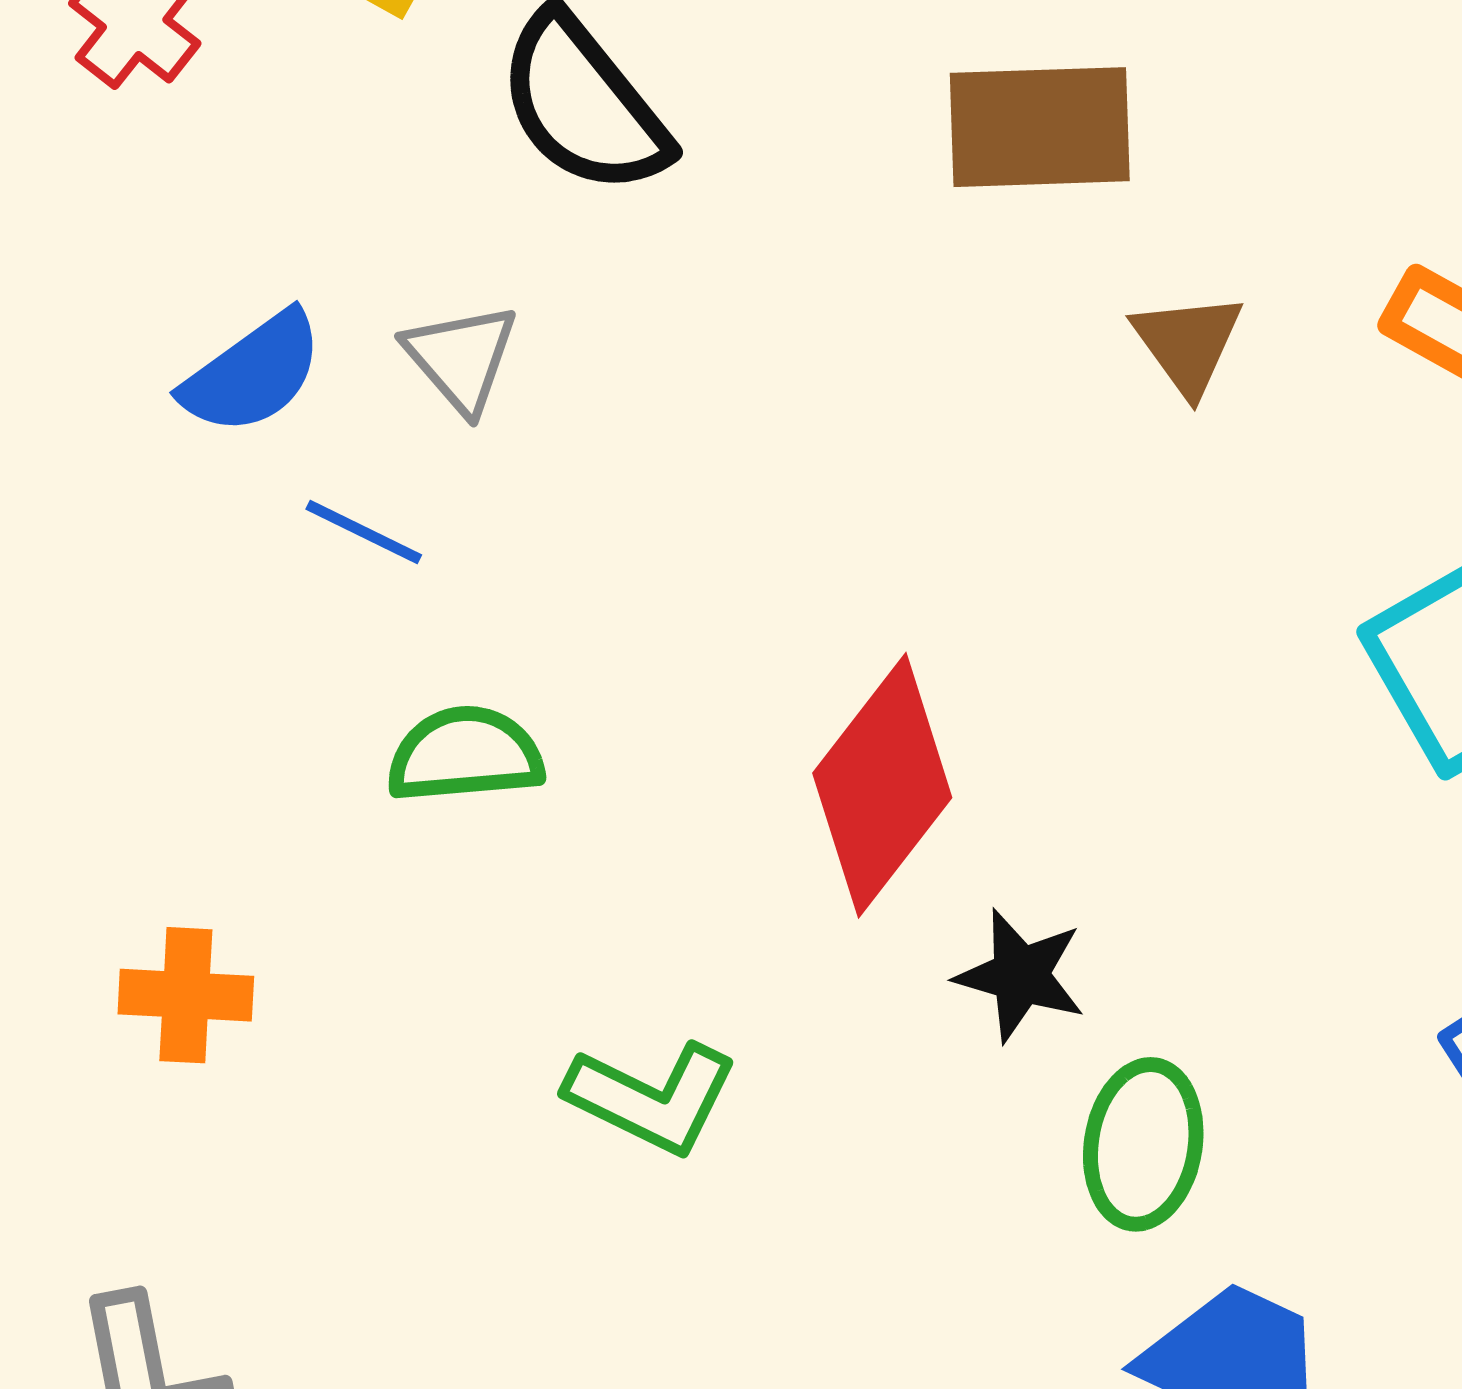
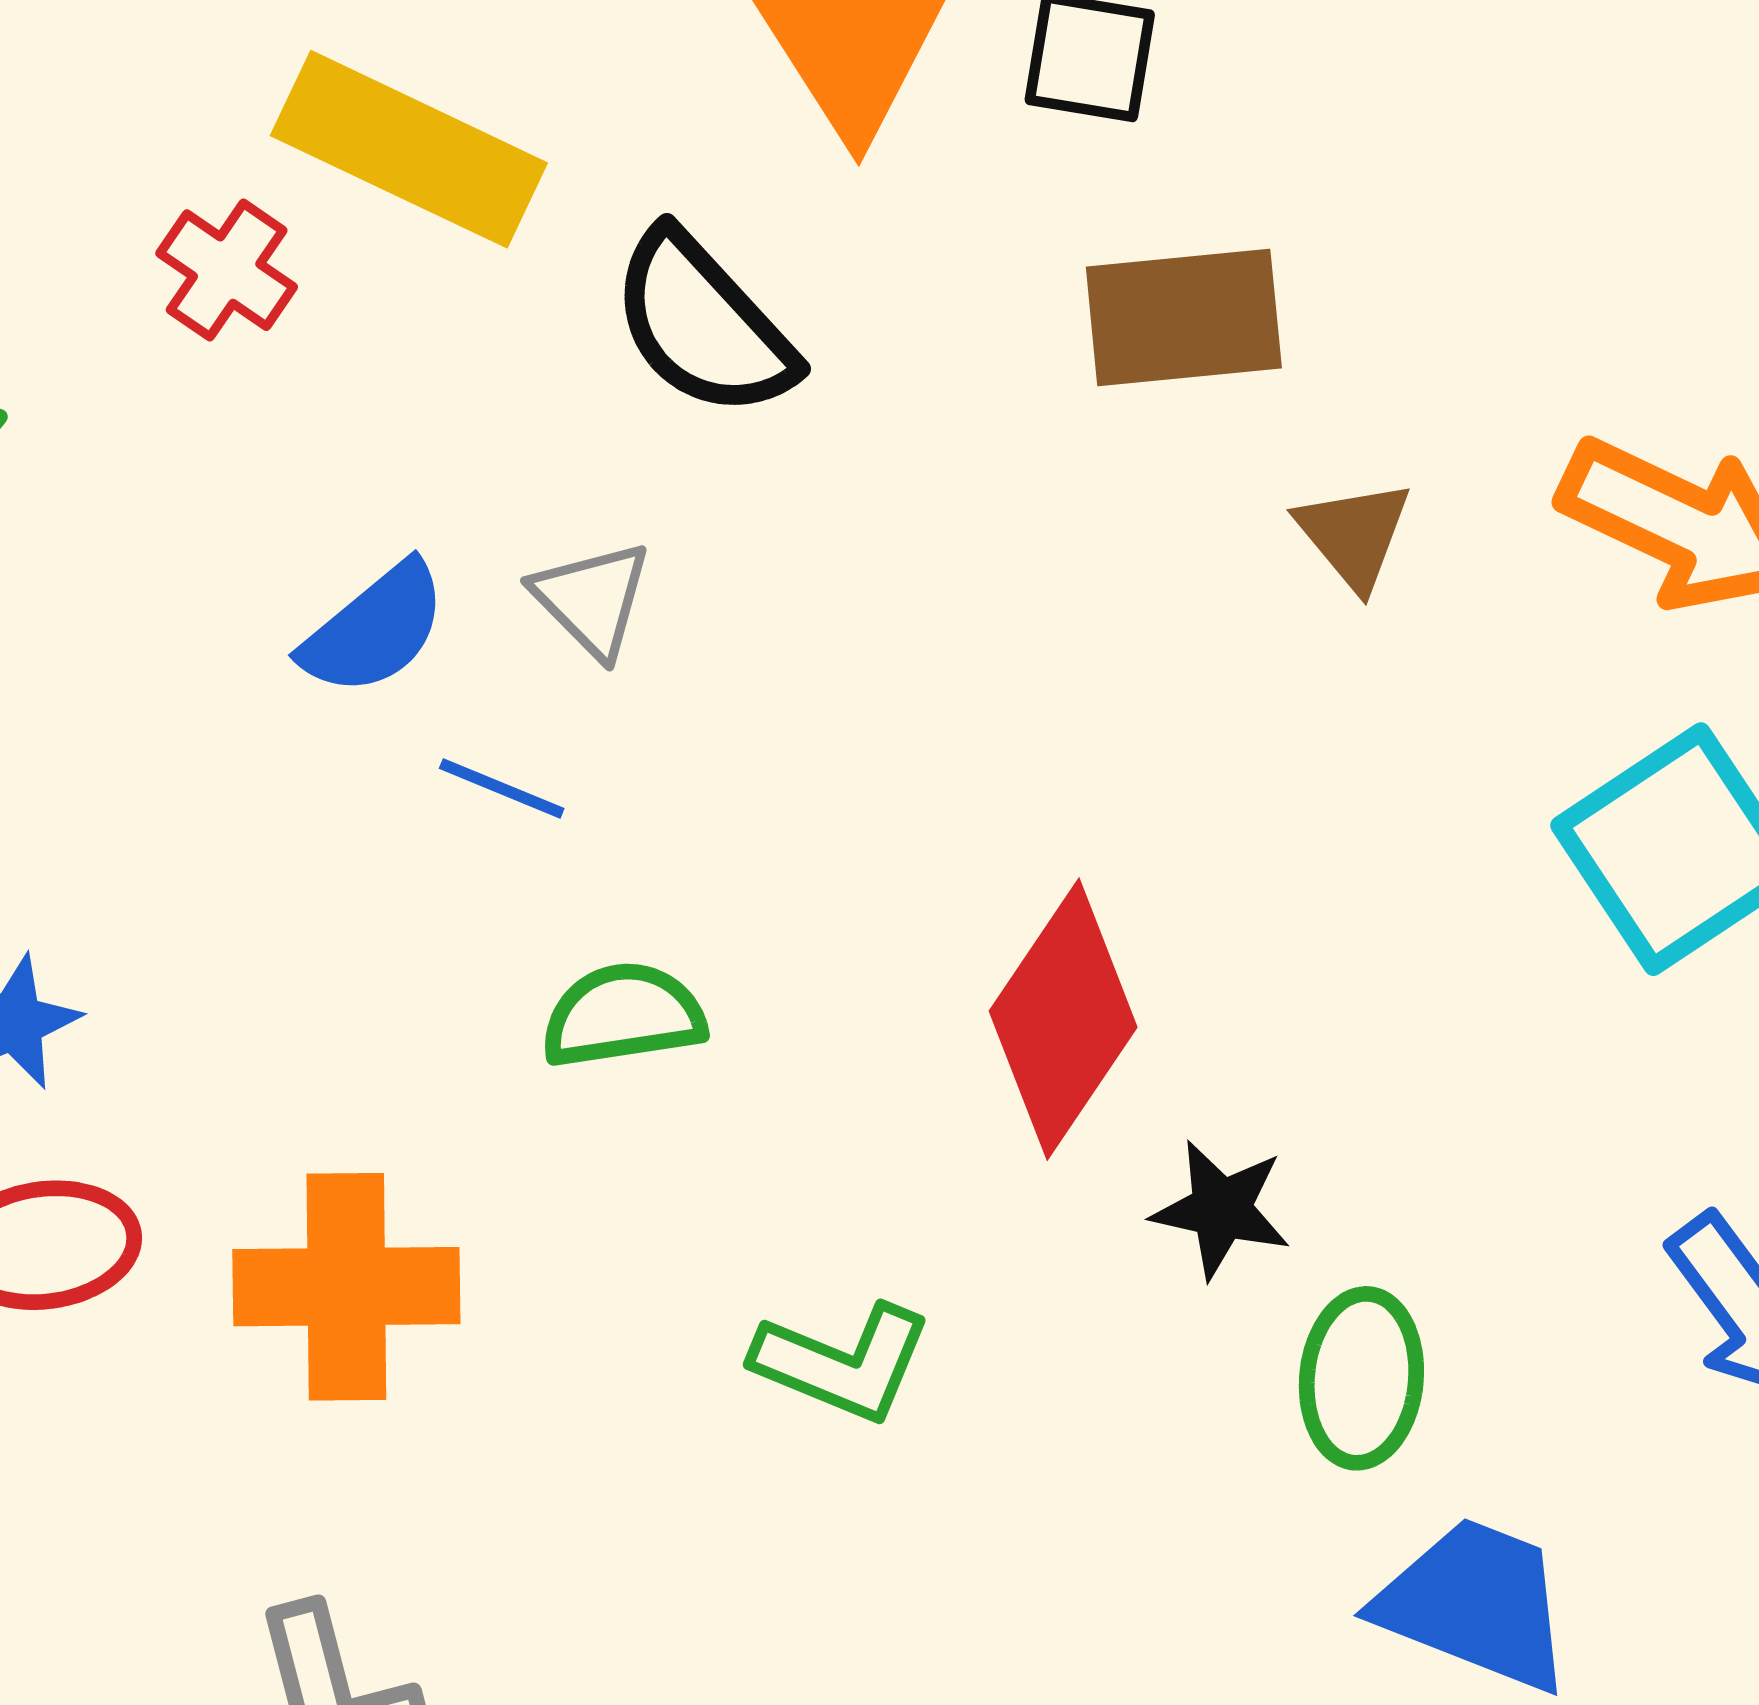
orange cross: (186, 995) -> (346, 1287), size x1.6

